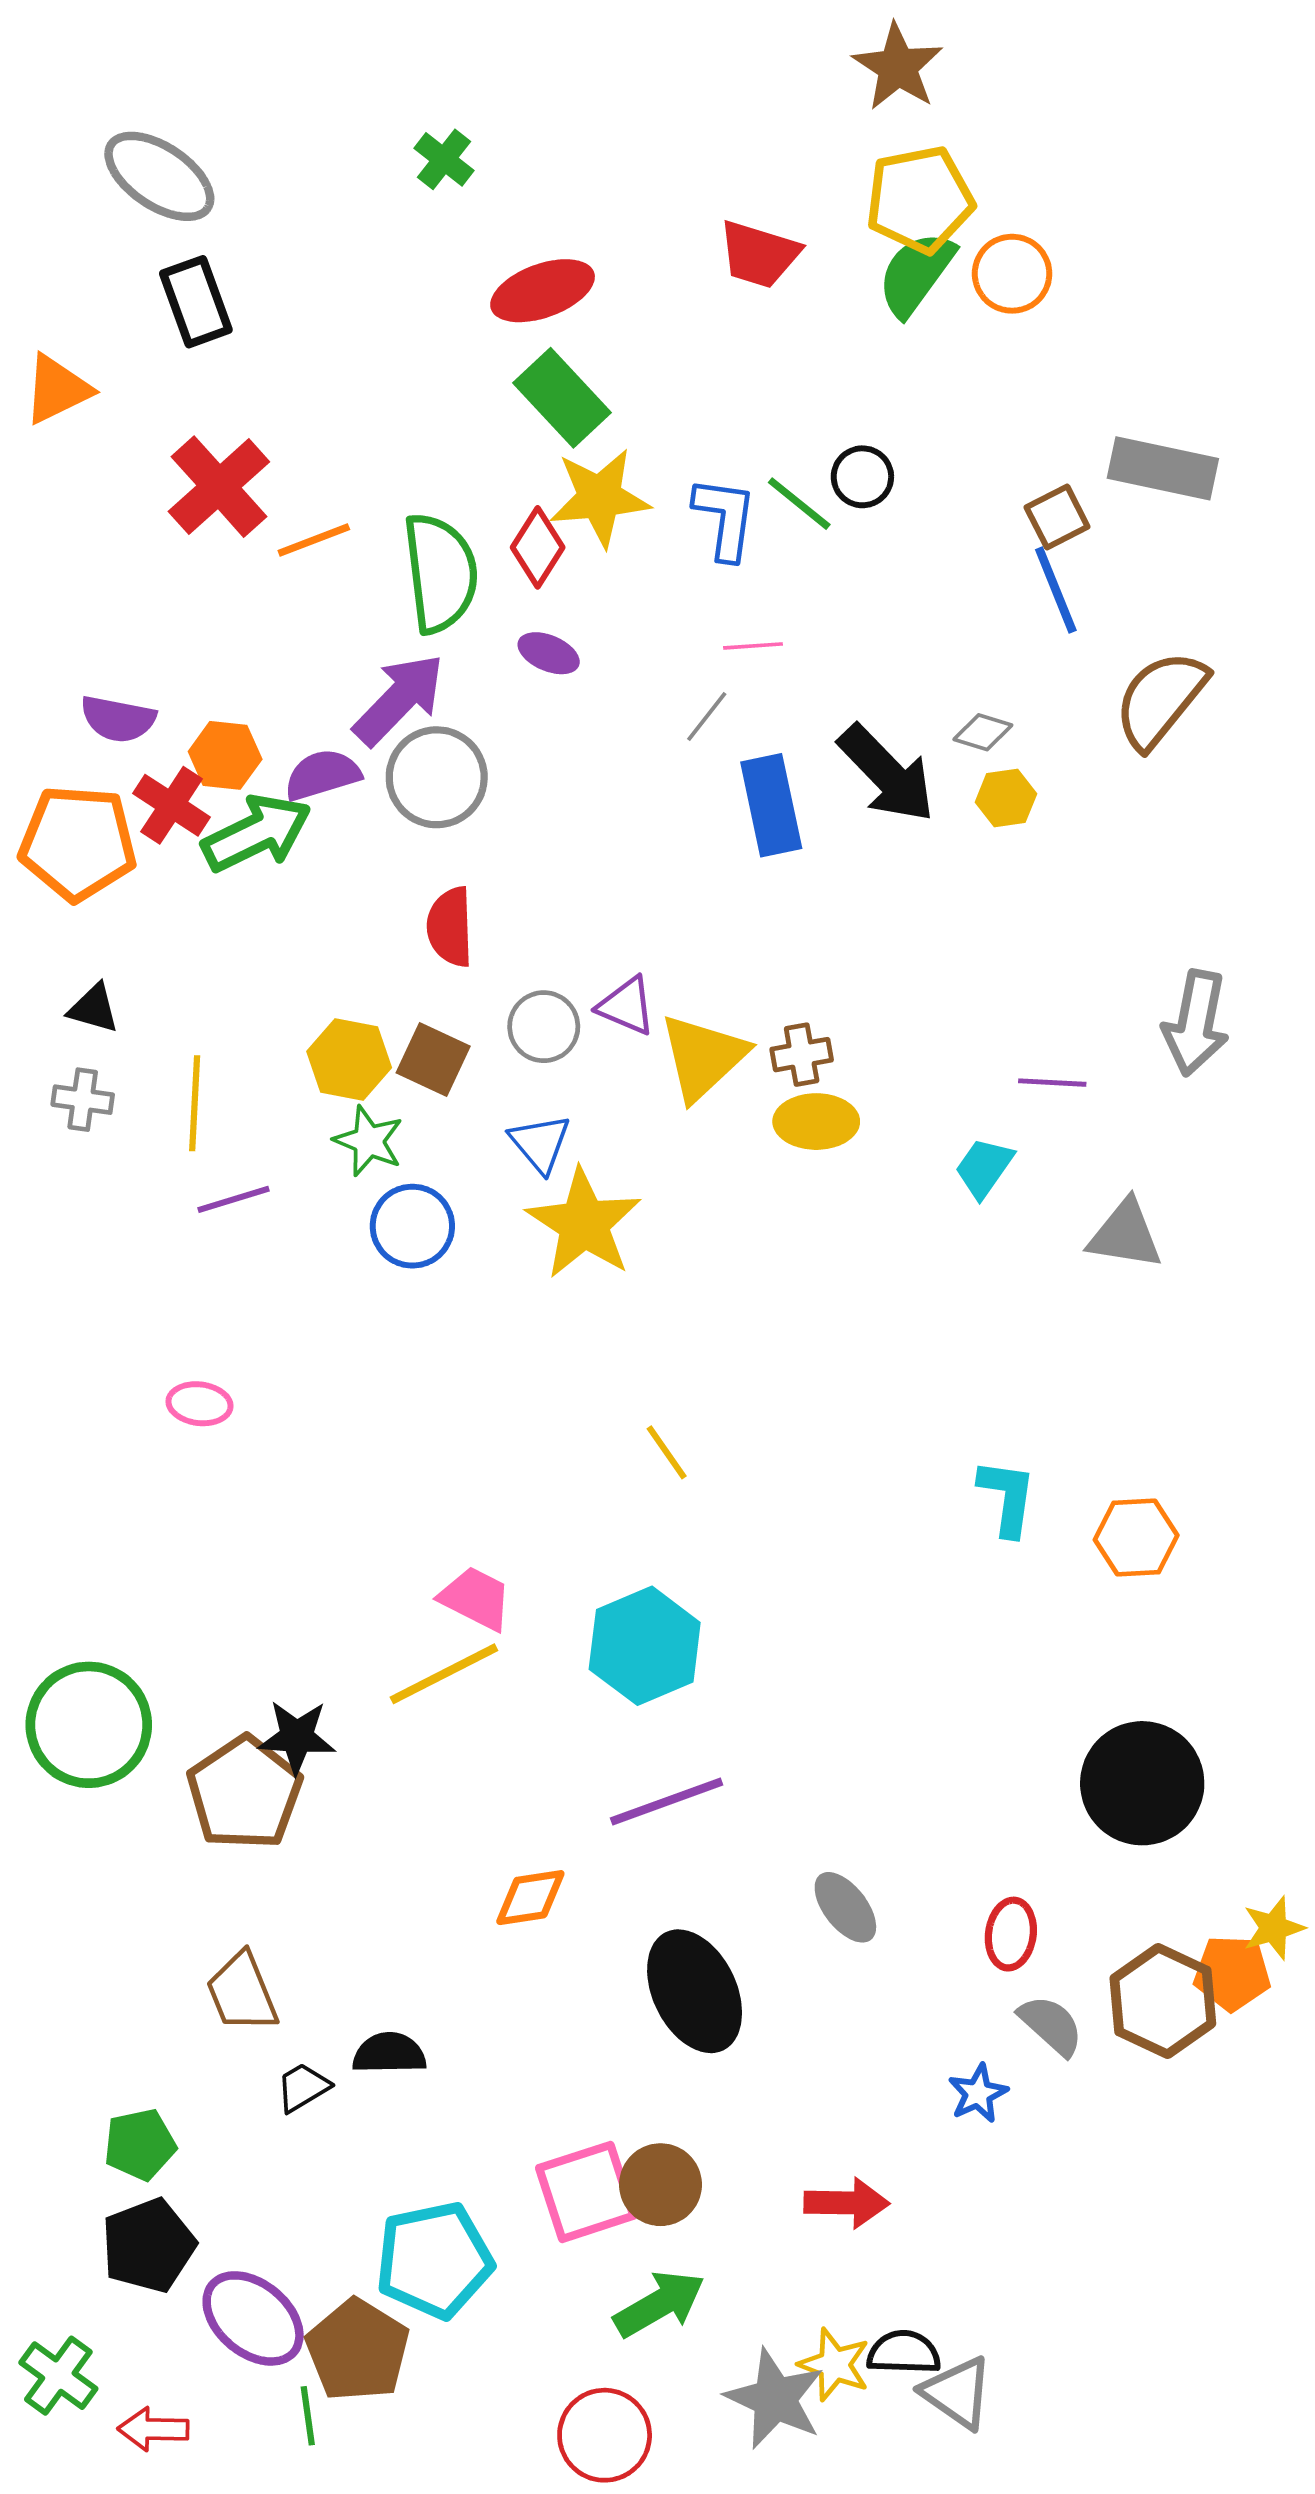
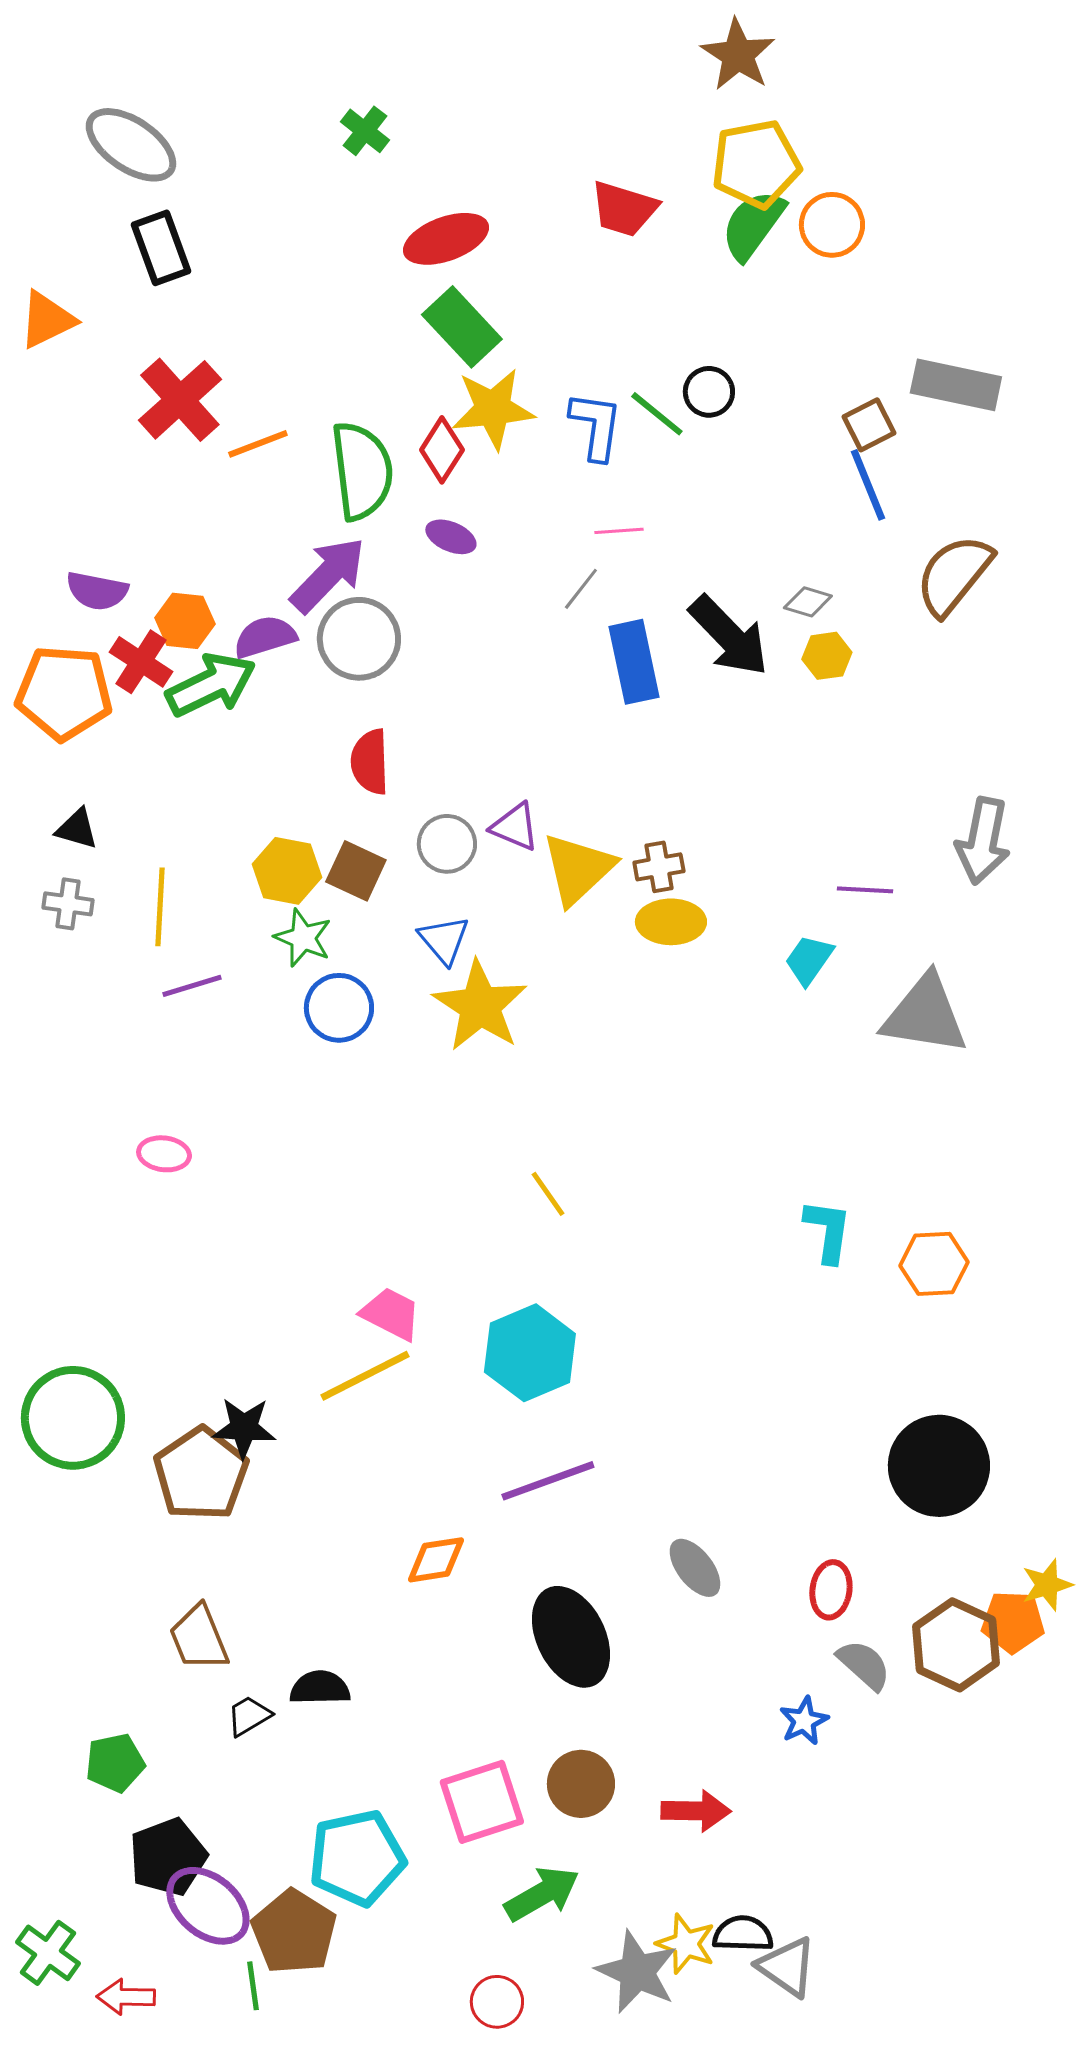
gray triangle: (1125, 1235) -> (925, 1015), size x1.4
brown circle: (661, 2185) -> (581, 1784), moved
black pentagon: (148, 2245) -> (168, 1857), moved
red circle: (605, 2435) -> (497, 2002), size x0.7

